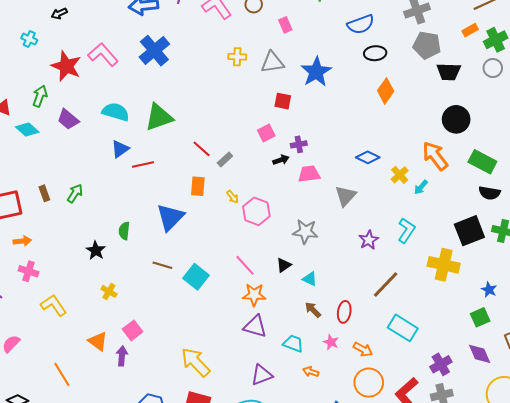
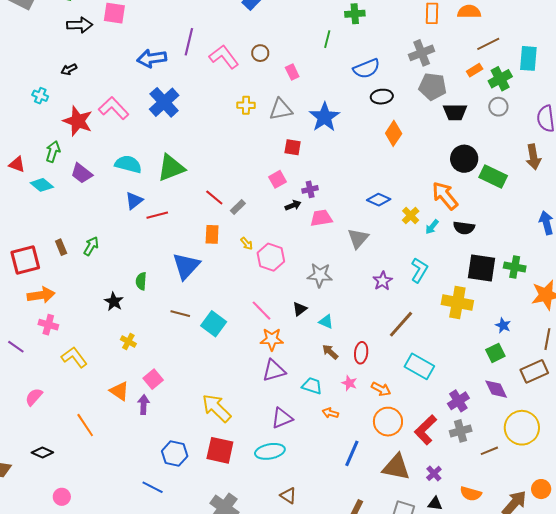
green rectangle: (482, 162) -> (493, 176), moved
black semicircle: (490, 193) -> (464, 228), moved
black square: (469, 231) -> (482, 268), turned 32
orange arrow: (22, 241) -> (41, 295), size x1.5
purple triangle: (255, 326) -> (274, 370), turned -30

